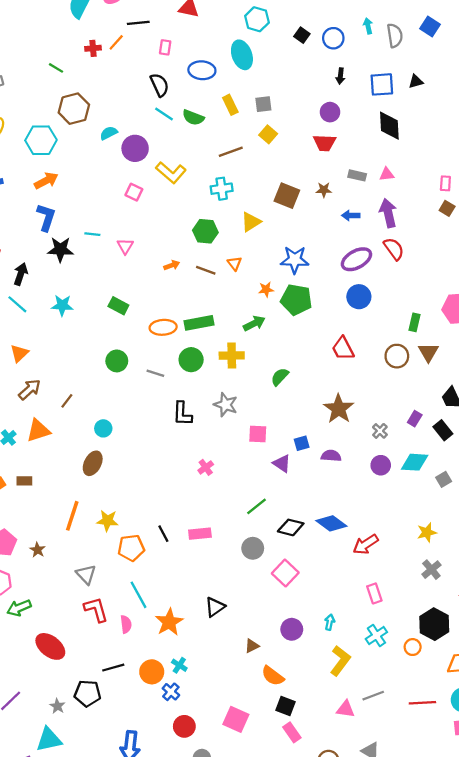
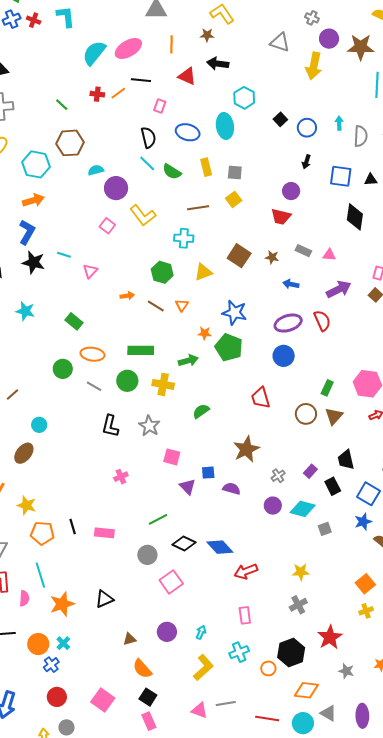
black diamond: (389, 126) -> (355, 217), moved
purple arrow: (388, 213) -> (339, 289), moved, turned 65
orange ellipse: (163, 327) -> (92, 354), moved

